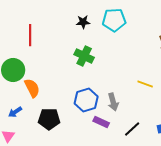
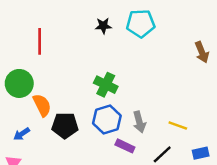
green cross: (84, 56) -> (106, 85), moved
yellow line: (145, 84) -> (178, 126), moved
black pentagon: (49, 119) -> (65, 126), moved

